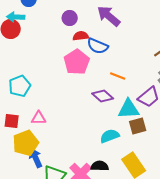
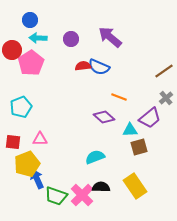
cyan arrow: (16, 17) -> (38, 38), moved
red semicircle: (81, 36) -> (83, 66), moved
pink pentagon: (77, 62) -> (31, 63), moved
cyan triangle: (129, 109) -> (130, 130), size x0.7
cyan semicircle: (110, 136) -> (95, 157), moved

